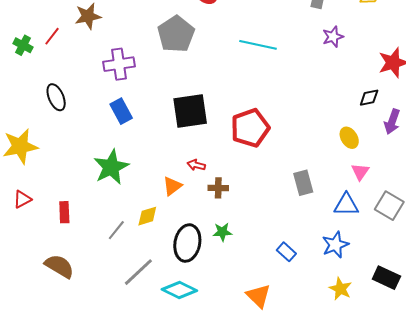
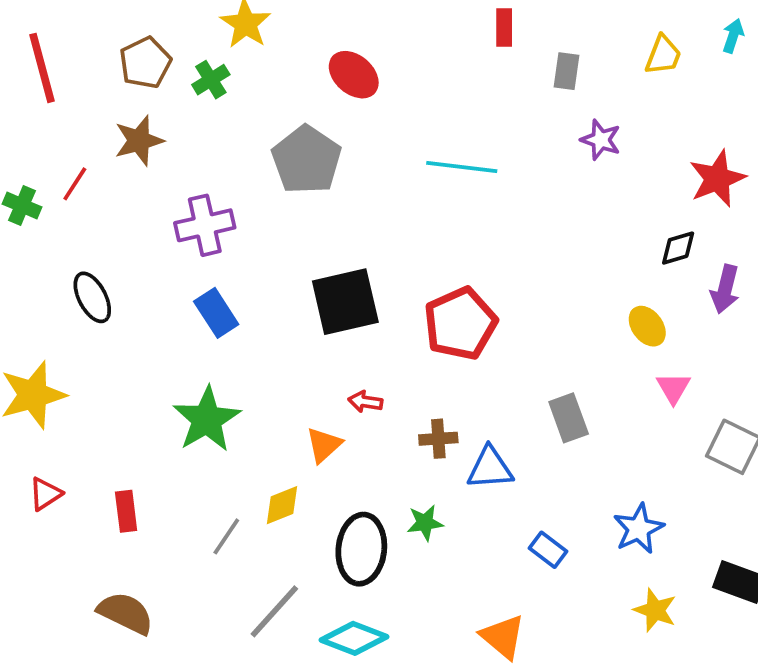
purple star: (333, 37) -> (601, 140), turned -30
brown cross: (218, 188) -> (438, 439), moved
blue triangle: (346, 205) -> (490, 468), moved

